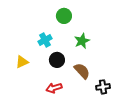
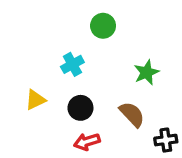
green star: (82, 41) -> (146, 72), moved
black circle: (57, 60) -> (80, 108), moved

